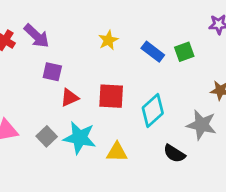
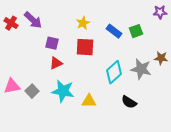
purple square: (52, 72) -> (52, 43), moved
red square: (111, 96) -> (85, 47), moved
gray star: (202, 125) -> (141, 69), moved
gray square: (47, 136) -> (32, 91), moved

